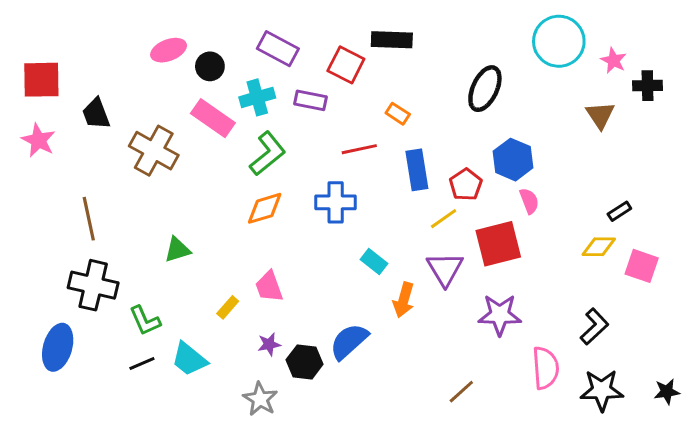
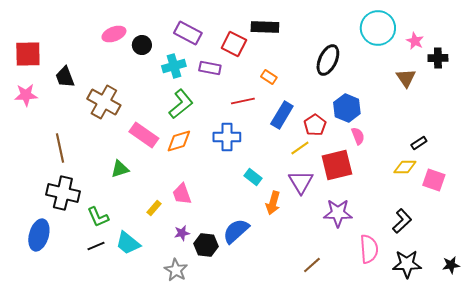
pink rectangle: (213, 118) -> (144, 135), moved
pink star: (38, 140) -> (26, 95), turned -30
blue rectangle: (417, 170) -> (282, 115), turned 40

